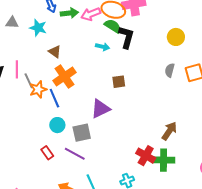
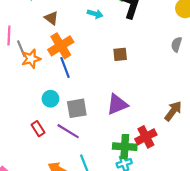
cyan arrow: (103, 47) -> (95, 14), moved
blue line: (54, 98) -> (65, 67), moved
purple triangle: (100, 109) -> (117, 104), moved
red cross: (146, 156) -> (146, 137), turned 30
green cross: (164, 160) -> (125, 147), moved

